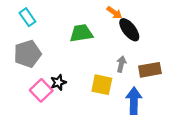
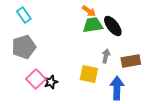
orange arrow: (114, 13) -> (89, 11), moved
green trapezoid: (81, 33) -> (93, 25), moved
black star: (58, 82) -> (51, 82), moved

